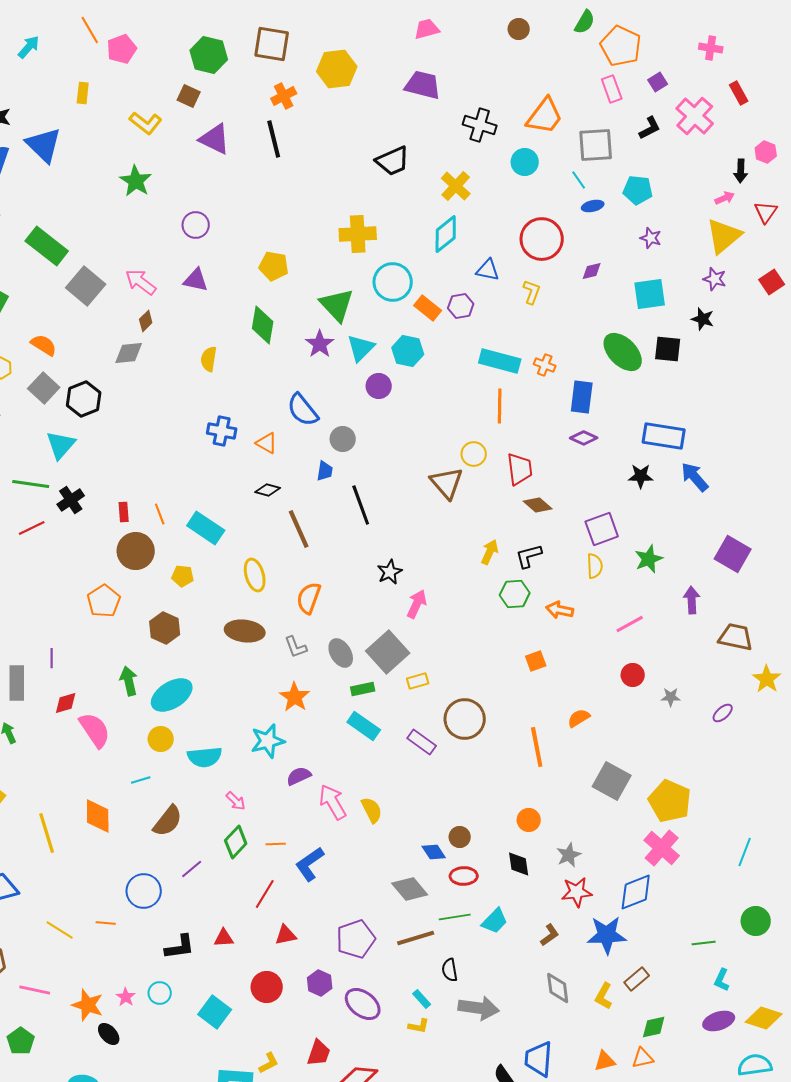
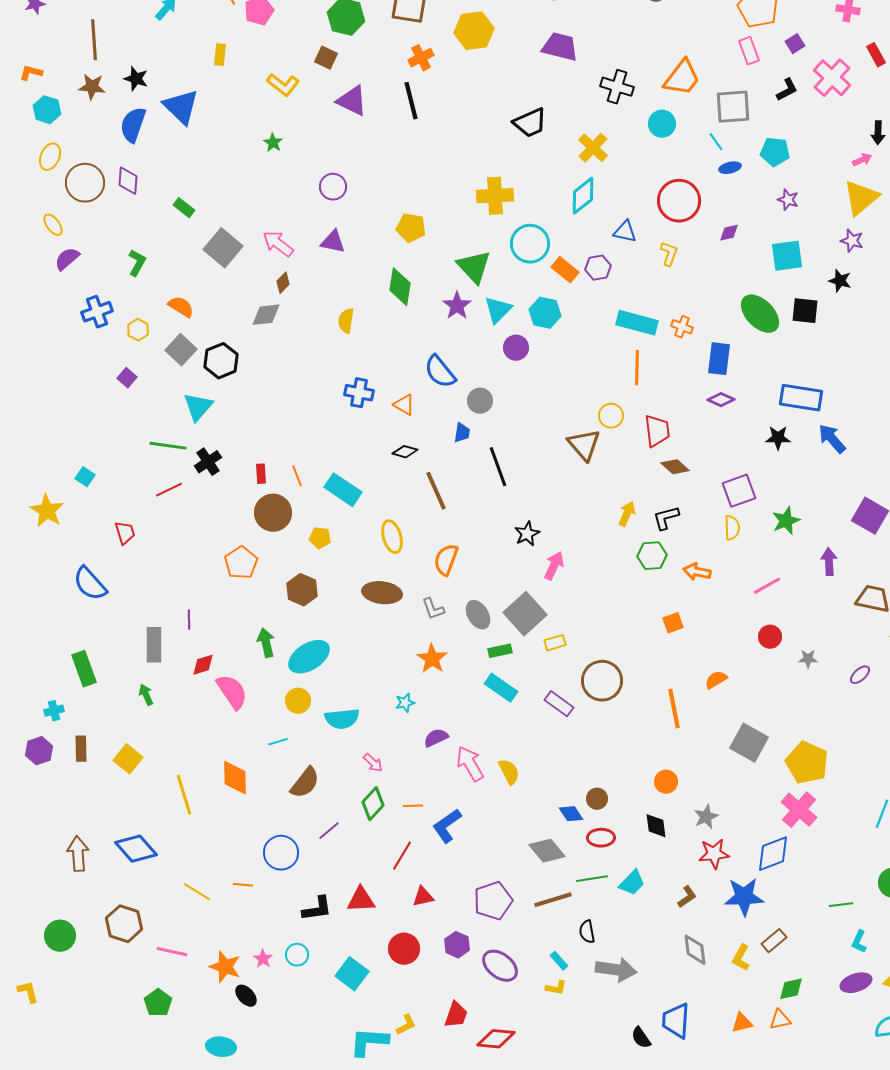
green star: (136, 181) -> (273, 143), size x0.6
green rectangle: (47, 246) -> (184, 208), size x0.5
cyan star: (268, 741) -> (405, 703), size x0.6
red triangle: (224, 938) -> (361, 900), size x1.4

